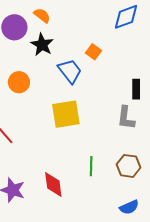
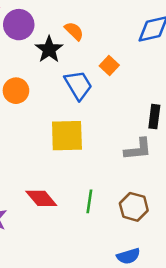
orange semicircle: (42, 15) -> (74, 31), moved
gray L-shape: (126, 118) -> (138, 149), turned -110
red diamond: (53, 184) -> (41, 198), moved, turned -40

